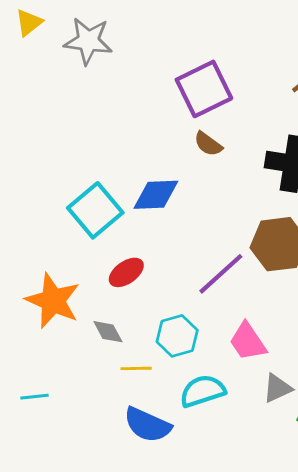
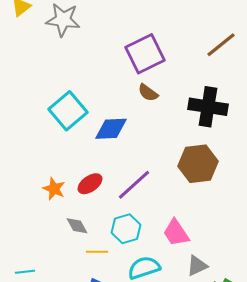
cyan square: (95, 210) -> (68, 111), moved
purple line: (221, 274) -> (134, 185), moved
orange star: (53, 301) -> (54, 189), moved, size x0.6

